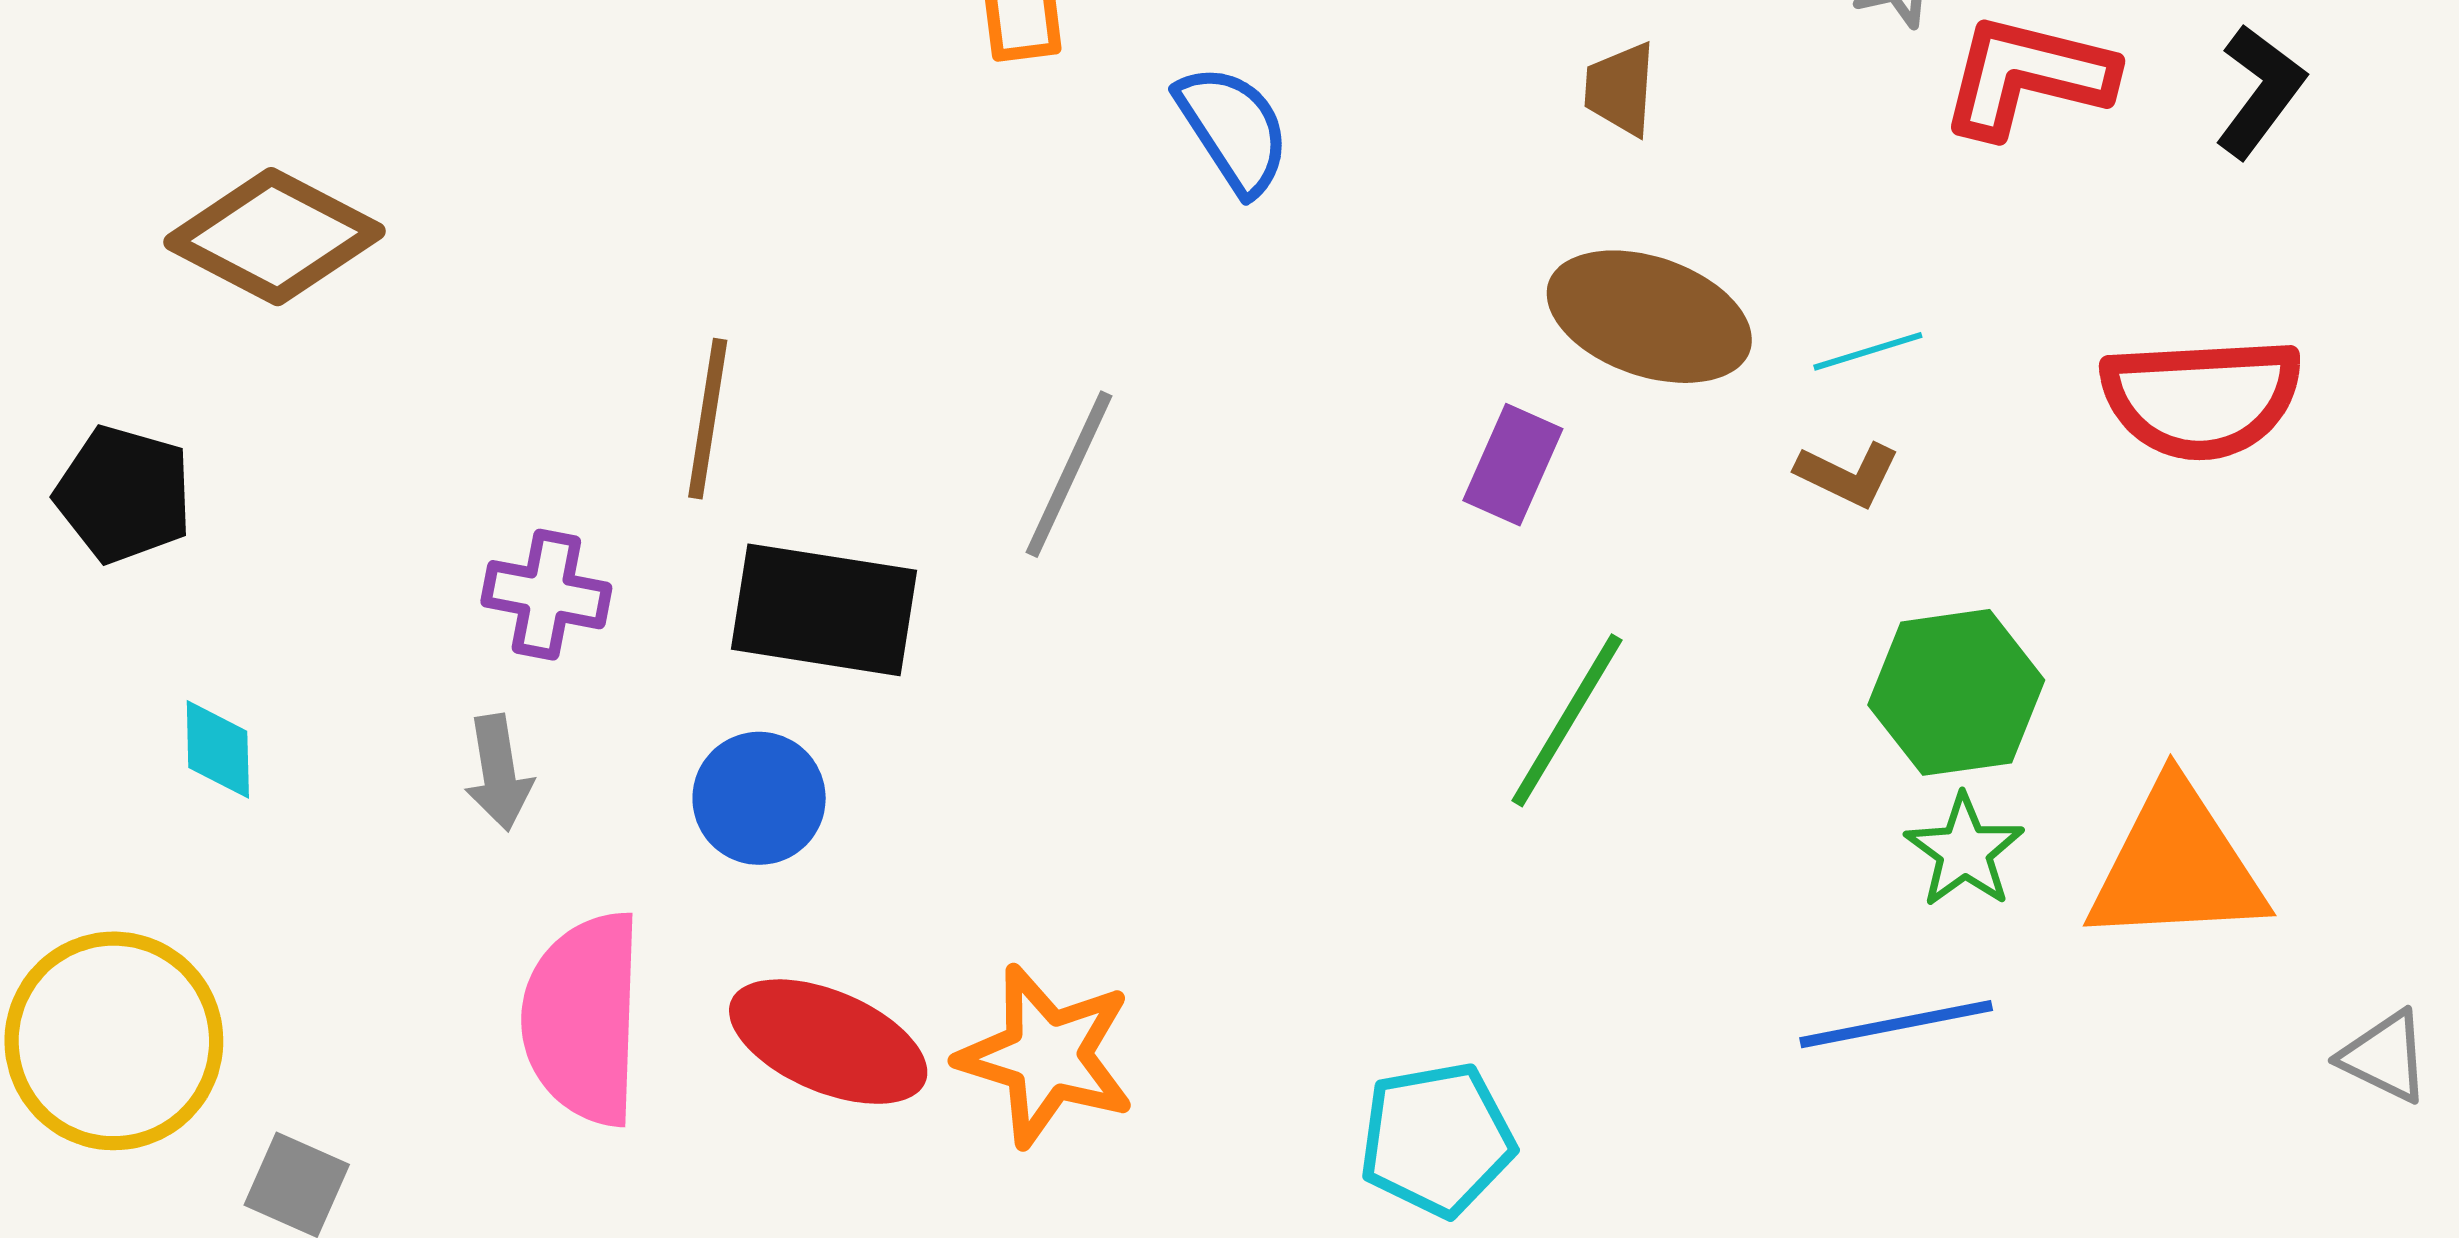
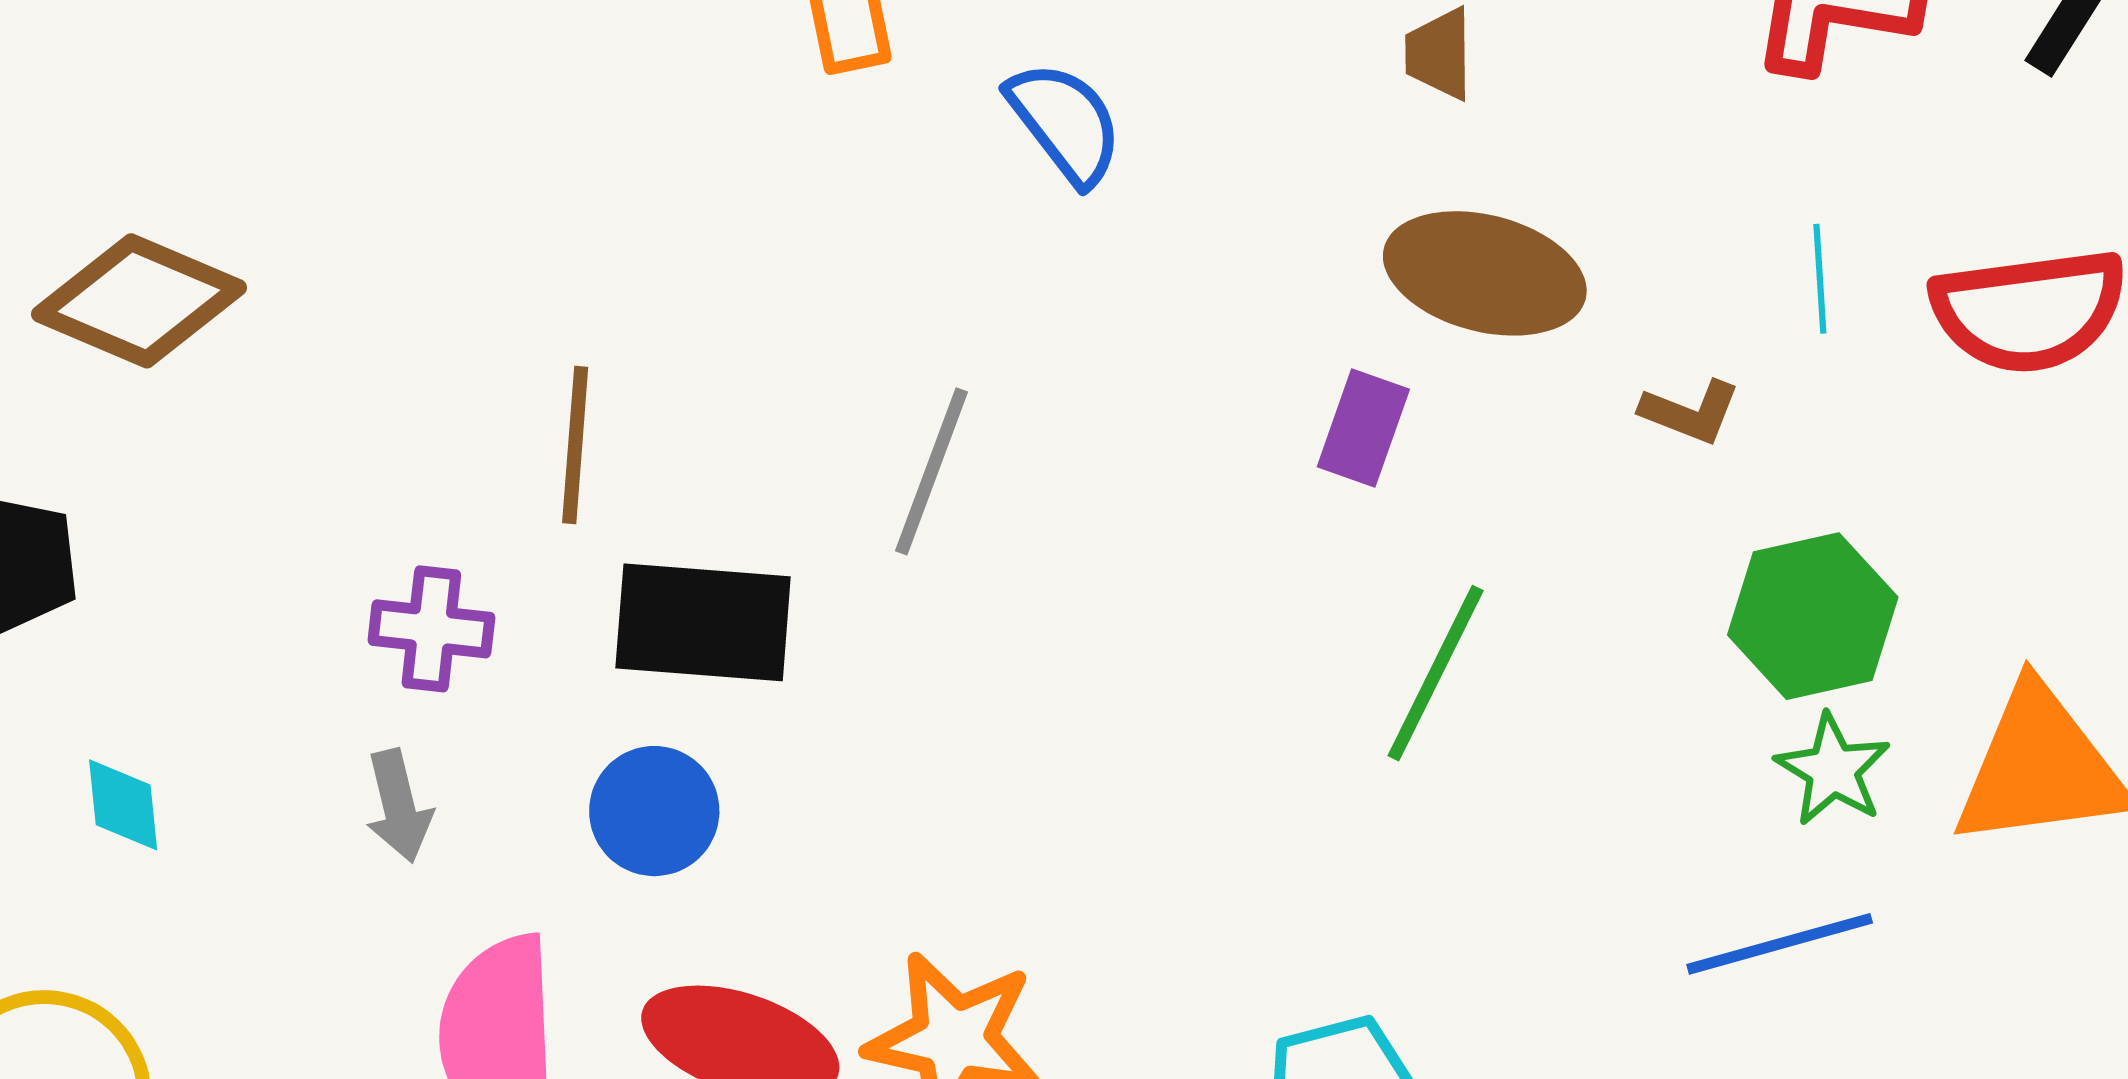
cyan line: (1868, 351) -> (1820, 279), moved, turned -72

